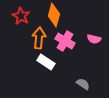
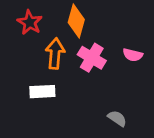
white rectangle: (46, 62) -> (42, 92), moved, turned -36

